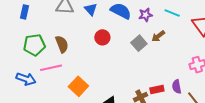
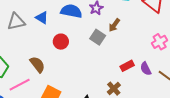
brown semicircle: (62, 44) -> (37, 64), moved
red rectangle: (157, 90) -> (127, 66), moved

